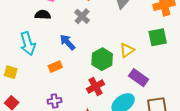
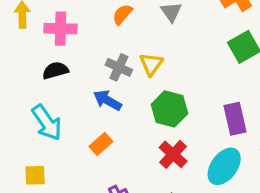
gray cross: (82, 16) -> (119, 67), moved
yellow triangle: (127, 50) -> (151, 64), moved
purple rectangle: (139, 78) -> (235, 119), turned 60

